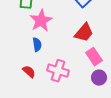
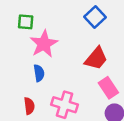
red semicircle: (29, 72) -> (29, 106), turned 40

